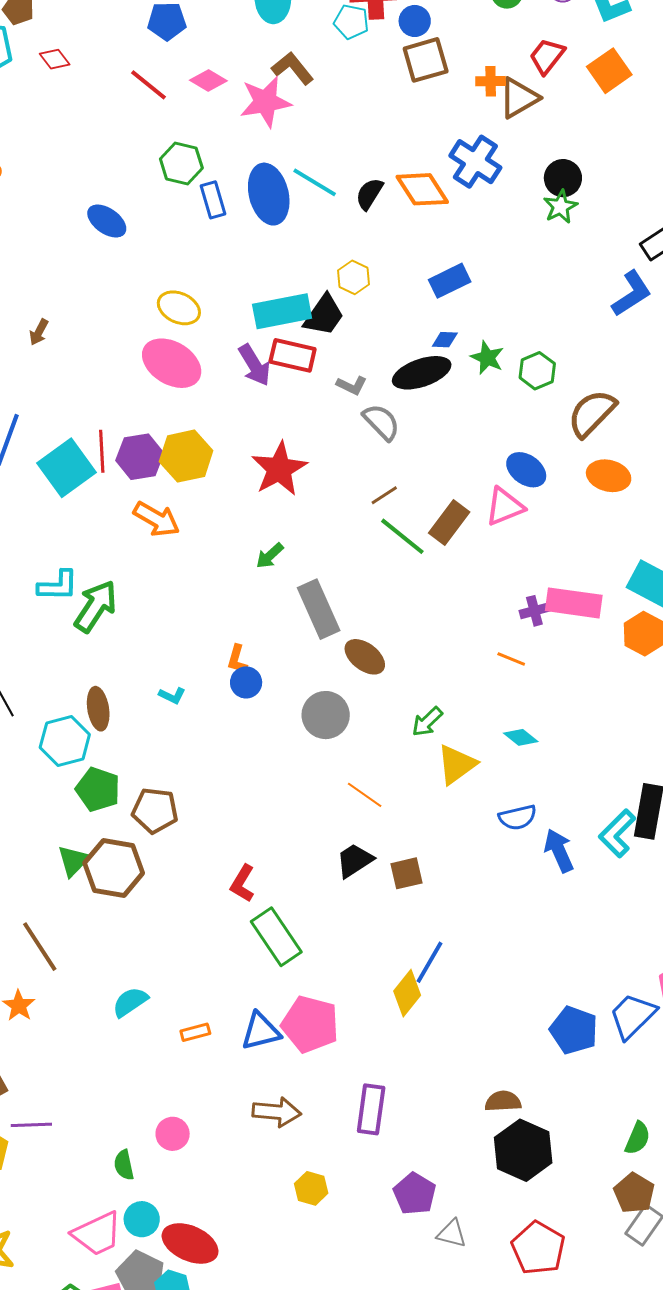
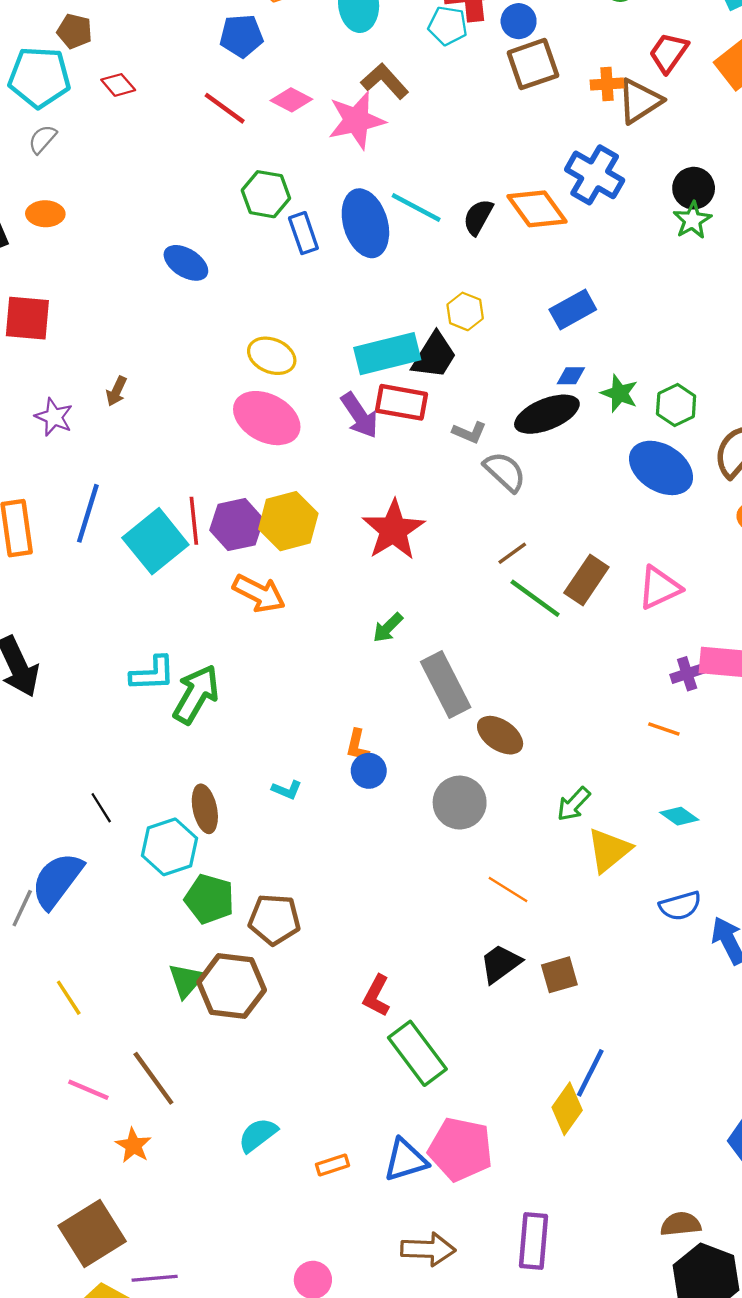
blue ellipse: (526, 470) -> (661, 468), moved, size x1.4
pink triangle: (505, 507) -> (659, 588), moved

